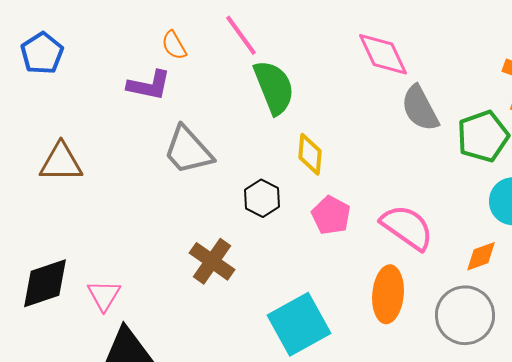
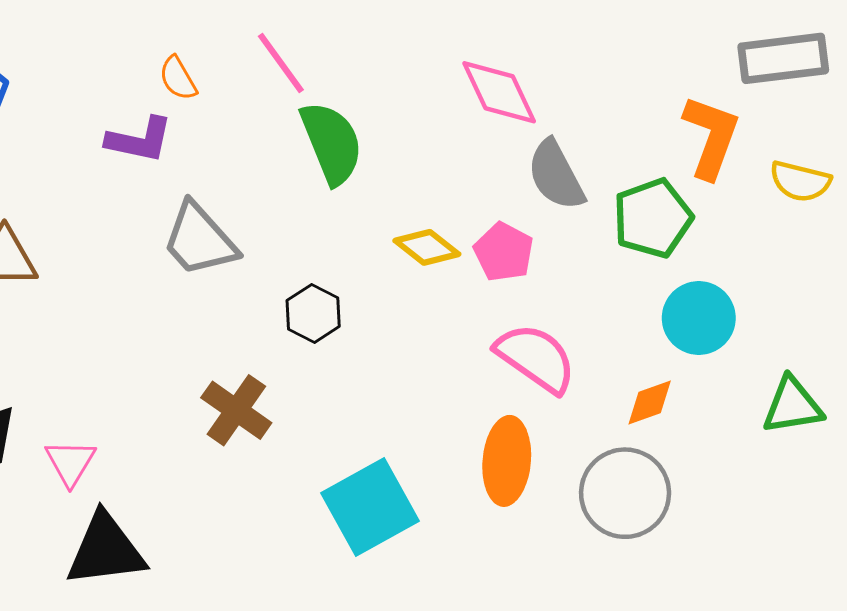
yellow diamond: (310, 154) -> (427, 247), moved, turned -57
pink pentagon: (331, 215) -> (504, 252), moved

